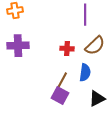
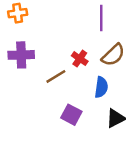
red cross: (67, 49) -> (80, 59), turned 32
brown line: (62, 81) -> (56, 76), moved, turned 30

